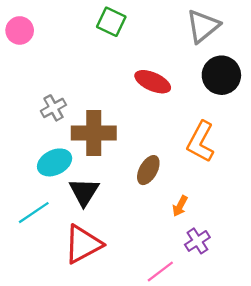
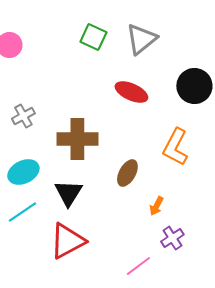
gray triangle: (203, 26) -> (141, 39), moved
gray cross: (53, 108) -> (23, 116), moved
cyan ellipse: (55, 162) -> (23, 172), moved

